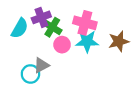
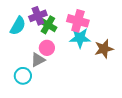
brown star: (119, 41) -> (104, 49), moved
pink circle: (62, 45) -> (47, 48), moved
cyan circle: (30, 74) -> (23, 76), moved

